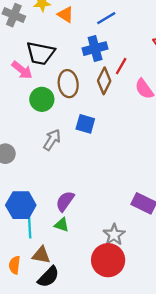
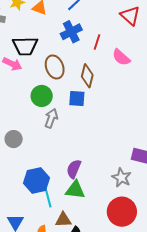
brown diamond: (104, 81) -> (87, 76), moved
green circle: (42, 99) -> (42, 96), moved
green triangle: (62, 225) -> (75, 190), size x1.5
gray star: (114, 235) -> (122, 178), moved

